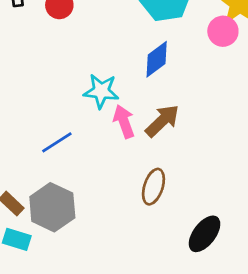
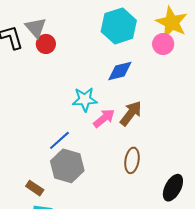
blue diamond: (157, 59) -> (120, 71), turned 32
pink arrow: (124, 122) -> (104, 118), turned 80
gray hexagon: (52, 207) -> (67, 166), moved

